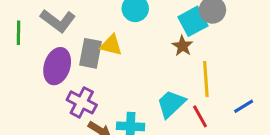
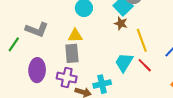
green line: (19, 33) -> (14, 44), turned 49
gray rectangle: (91, 53) -> (72, 53), moved
purple ellipse: (57, 66) -> (37, 70), moved

